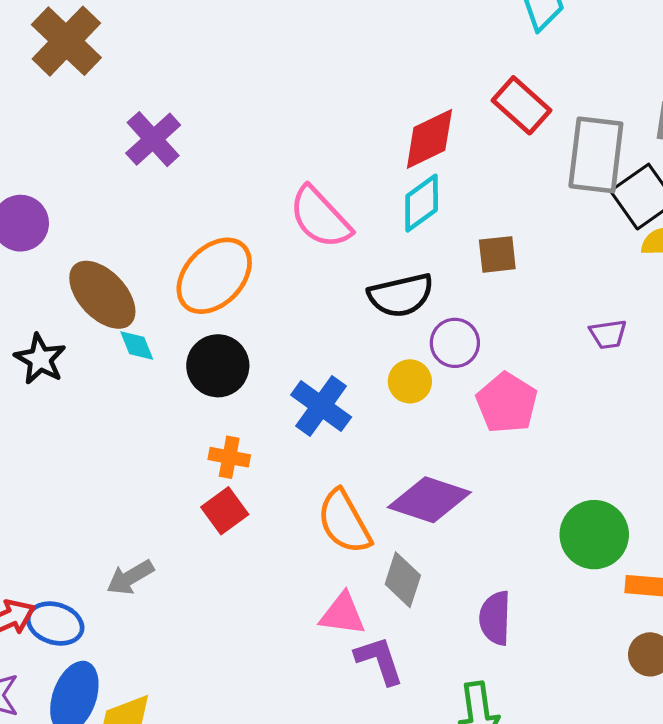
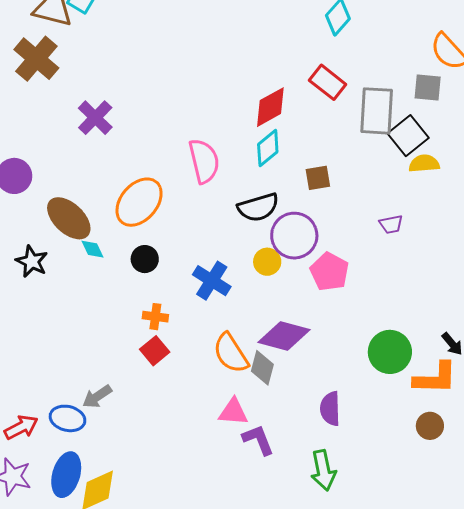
pink semicircle: (320, 217) -> (204, 161), turned -147
purple circle: (455, 343) -> (294, 236), size x1.5
black circle: (218, 366) -> (145, 259), size x0.7
gray diamond: (403, 580) -> (262, 368), moved
blue ellipse: (55, 623) -> (67, 418), moved

